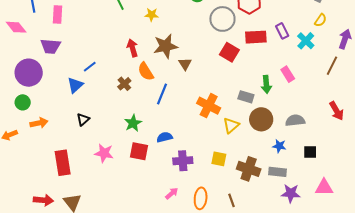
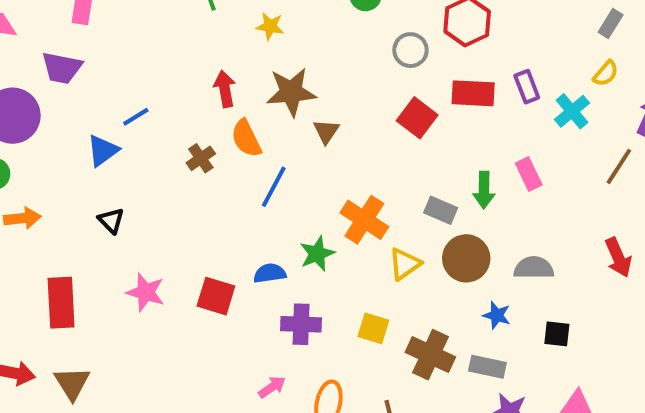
gray circle: (222, 19) -> (410, 50), size x0.7
black triangle: (83, 119) -> (111, 221), turned -40
green star: (133, 123) -> (317, 254), moved

